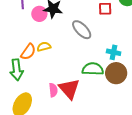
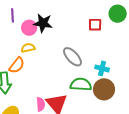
gray ellipse: (82, 30) -> (72, 57), moved
yellow semicircle: (44, 47) -> (28, 48), moved

